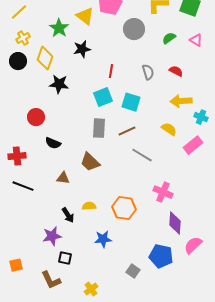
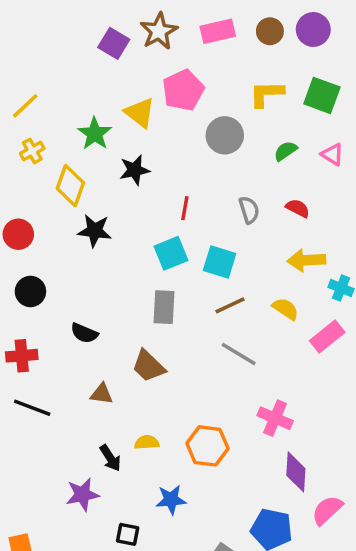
black circle: (18, 61) -> (30, 291), moved
red circle: (36, 117) -> (18, 234), moved
brown line: (127, 131) -> (230, 305), moved
black square: (65, 258) -> (128, 534), moved

